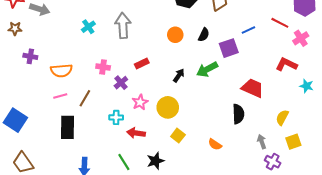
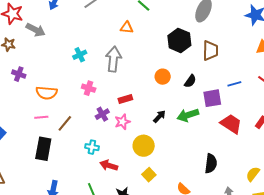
pink cross: (103, 67) -> (89, 88), moved
red trapezoid: (253, 88) -> (231, 124), moved
pink star: (140, 102) -> (122, 122), moved

